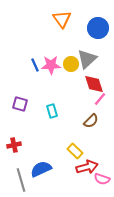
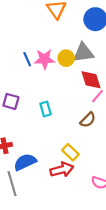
gray triangle: (87, 59) -> (83, 53), turned 35
red arrow: (87, 167) -> (62, 170), moved
blue semicircle: (41, 169) -> (25, 162), moved

